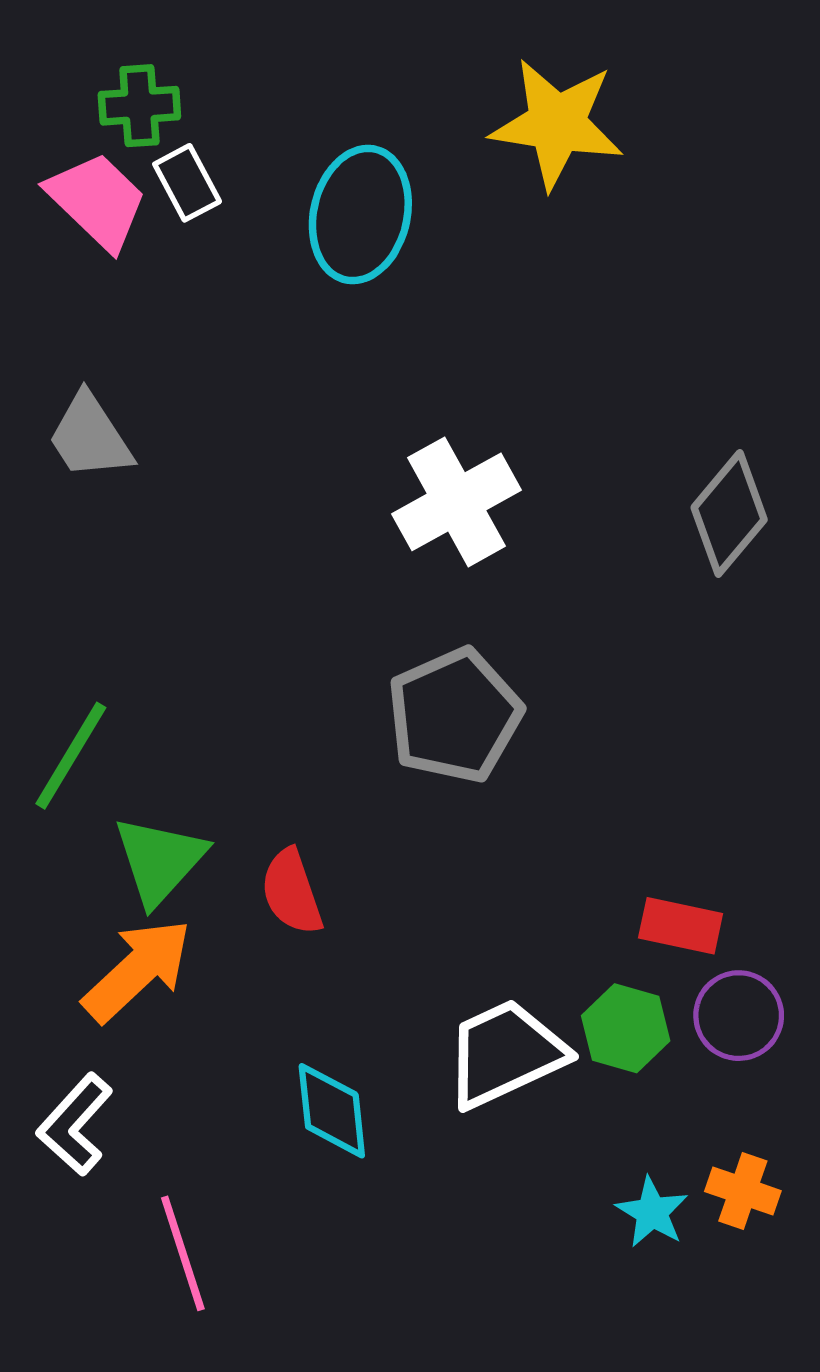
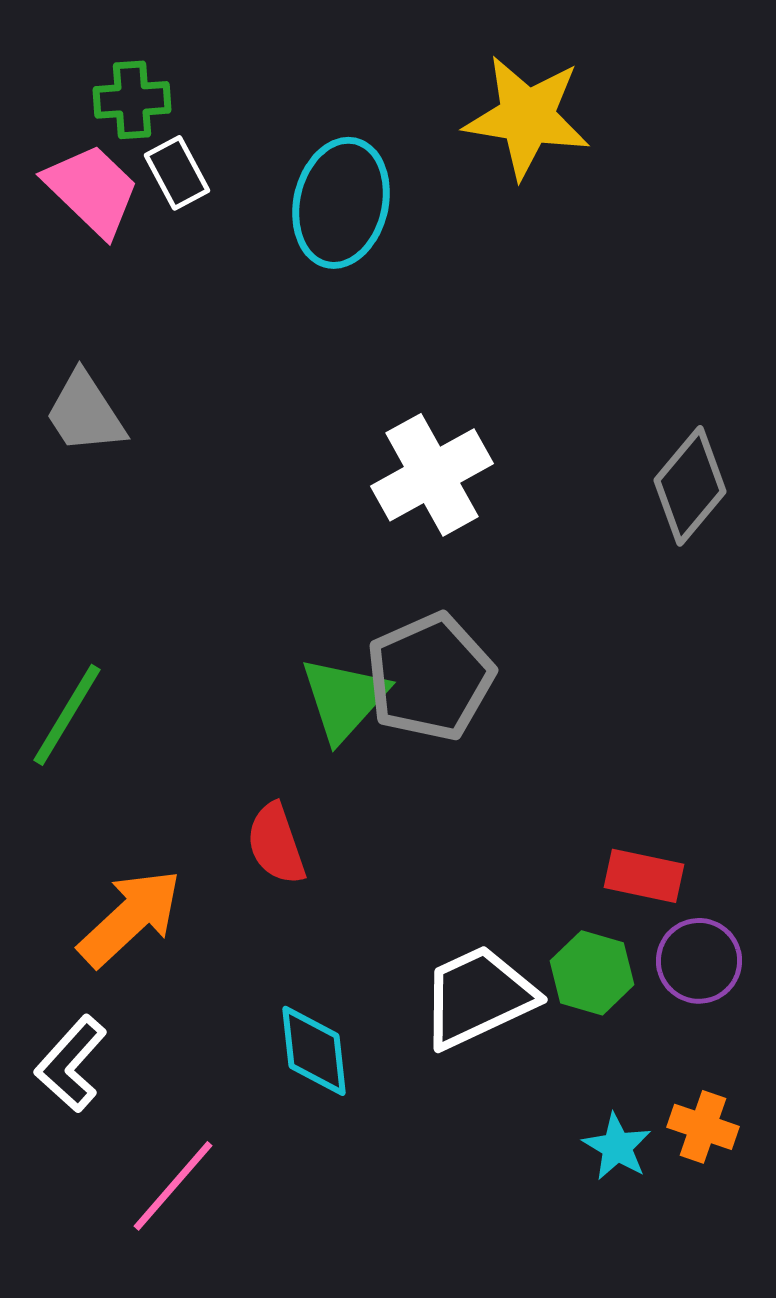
green triangle: (160, 860) -> (344, 699), moved
pink line: (183, 1253) -> (173, 1186), turned 59

